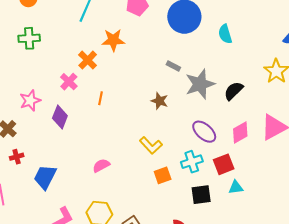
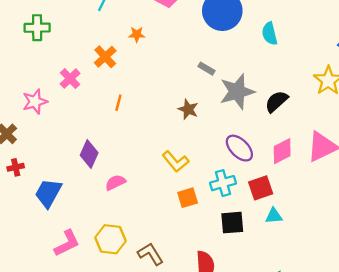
orange star: (113, 40) -> (137, 34), size x0.6
pink cross: (69, 82) -> (70, 79), moved
purple diamond: (60, 117) -> (89, 154), moved

